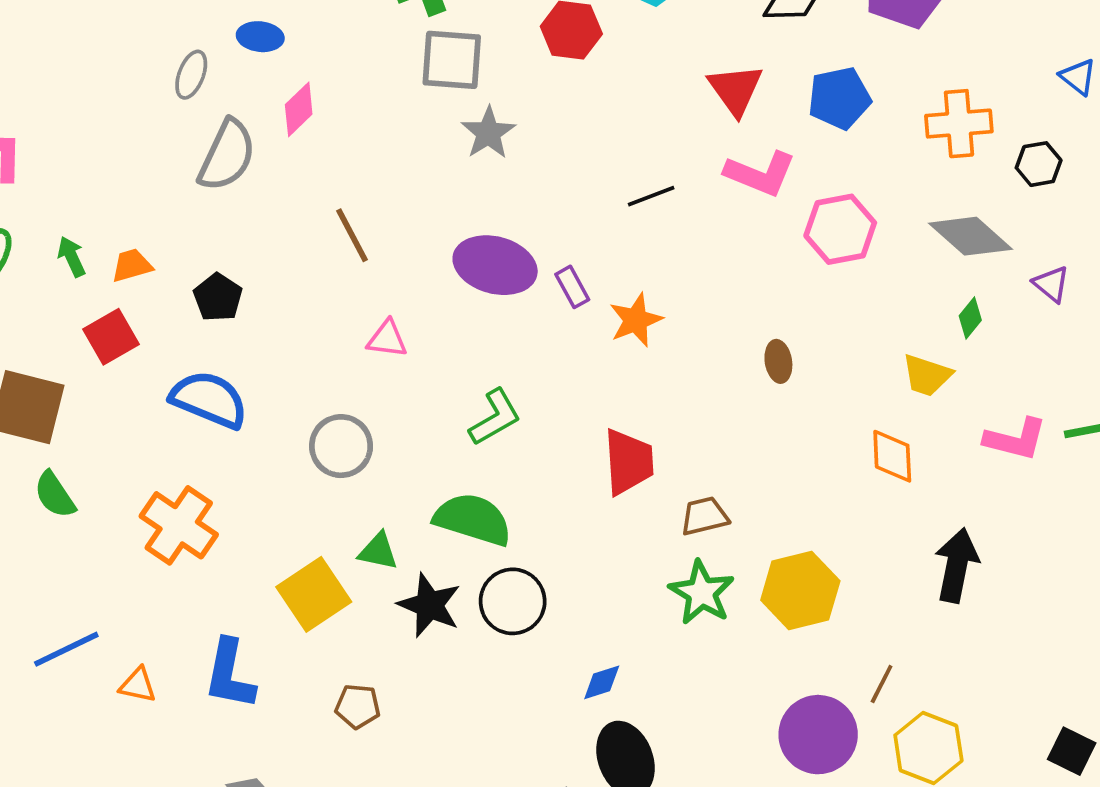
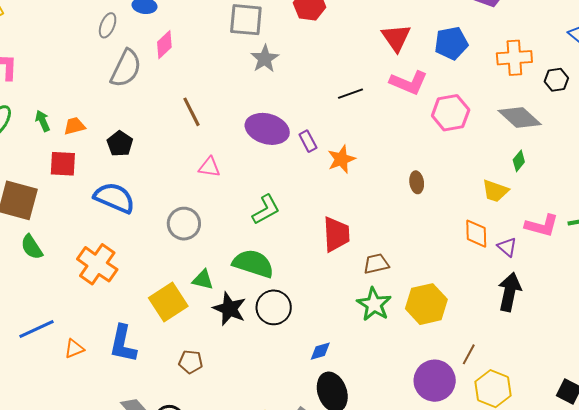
purple triangle: (1051, 284) -> (507, 247), moved
red square: (111, 337) -> (63, 164), turned 32
orange triangle: (138, 685) -> (74, 349), turned -35

